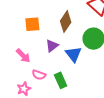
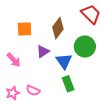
pink semicircle: (39, 75) -> (33, 91), moved
green rectangle: (61, 80) -> (68, 84), moved

